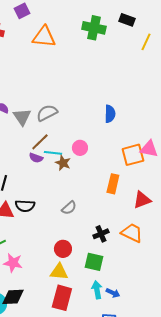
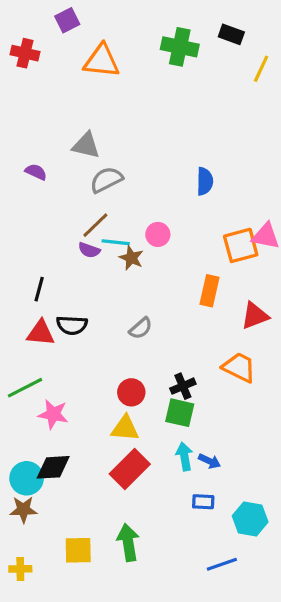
gray triangle: (22, 117) -> (86, 145), moved, turned -42
black cross: (101, 234) -> (183, 386), moved
red rectangle: (62, 298) -> (130, 469), turned 30

